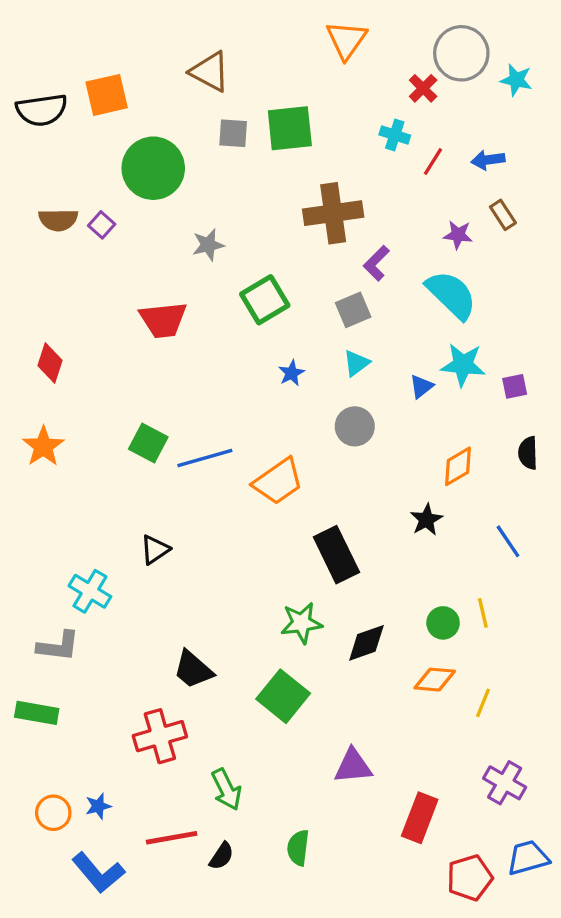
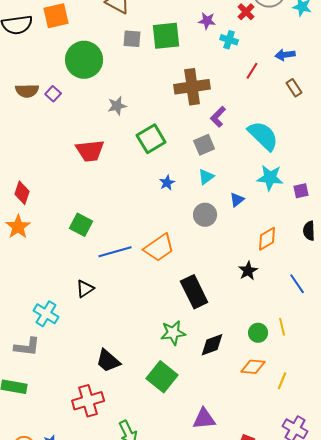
red line: (433, 162) -> (252, 71), moved
purple star: (458, 235) -> (207, 21), moved
red diamond: (50, 363) -> (22, 193), moved
blue triangle: (421, 386) -> (237, 200), moved
blue line: (205, 458) -> (115, 252), moved

